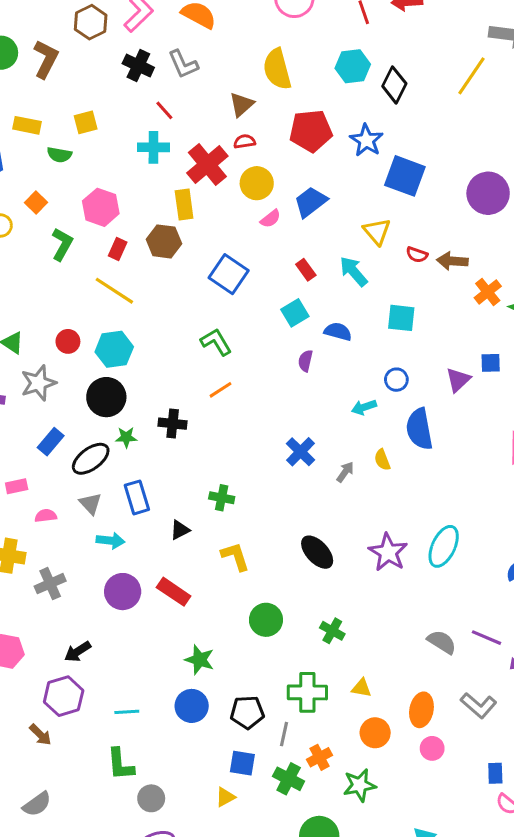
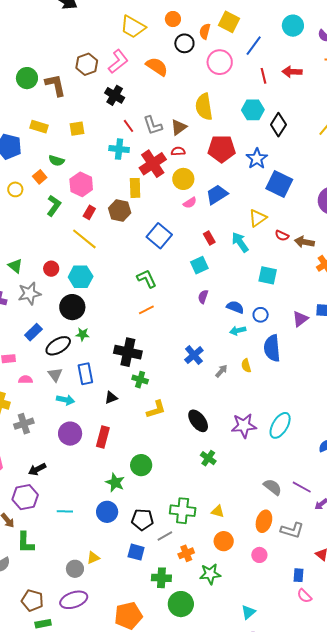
brown L-shape: (46, 59) -> (55, 85), turned -45
gray L-shape: (183, 64) -> (153, 125), moved
green semicircle: (59, 155) -> (57, 161), moved
yellow triangle: (377, 231) -> (258, 218), turned 30
blue semicircle: (338, 332) -> (235, 307), moved
black cross: (173, 424) -> (128, 352), moved, size x1.5
purple star: (388, 552) -> (244, 426), turned 30
yellow L-shape: (235, 556) -> (156, 409), moved, turned 85
red rectangle: (174, 592) -> (103, 437), turned 65
green circle: (266, 620) -> (141, 465), moved
green cross: (332, 631) -> (208, 458), moved
gray L-shape: (479, 705) -> (292, 530), turned -30
orange ellipse: (421, 710) -> (264, 521), moved
gray line: (284, 734) -> (165, 536), turned 42
green L-shape: (120, 764) -> (25, 542), moved
green cross: (289, 779) -> (161, 578), moved, turned -30
yellow triangle: (225, 797) -> (93, 558), moved

